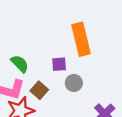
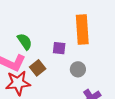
gray circle: (74, 83) -> (78, 69), moved

